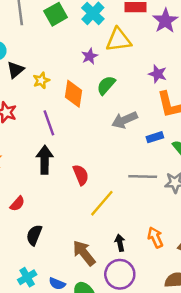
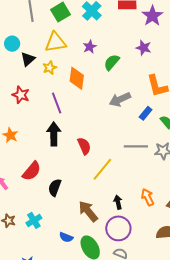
yellow triangle: (119, 40) -> (55, 42), moved
purple star: (158, 74) -> (144, 48), moved
green semicircle: (106, 85) -> (112, 62), moved
blue rectangle: (155, 137) -> (146, 113), turned -32
red semicircle: (17, 204) -> (32, 171), size x1.5
black semicircle: (34, 235) -> (55, 188), moved
cyan cross: (27, 277) -> (34, 220), moved

